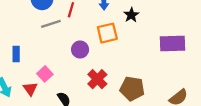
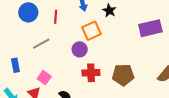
gray line: (51, 24) -> (41, 44), moved
purple circle: (80, 50) -> (80, 49), moved
red cross: (97, 79) -> (91, 73), turned -36

